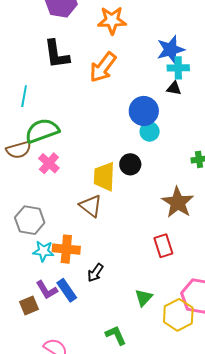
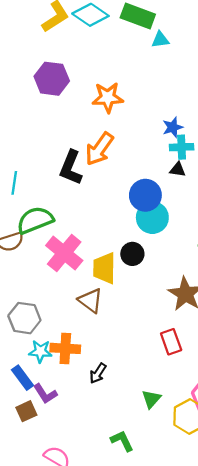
blue star: (171, 49) -> (173, 127), size x0.7
black L-shape: (57, 54) -> (71, 168), moved, turned 32
cyan circle: (150, 132) -> (152, 218), size x1.5
pink cross: (49, 163) -> (64, 253), moved, size x1.6
blue rectangle: (67, 290) -> (23, 378), moved

